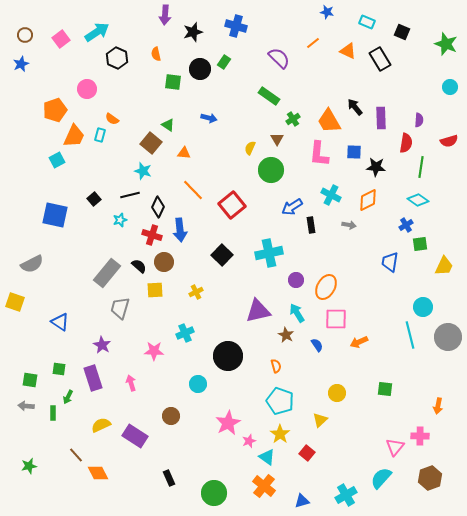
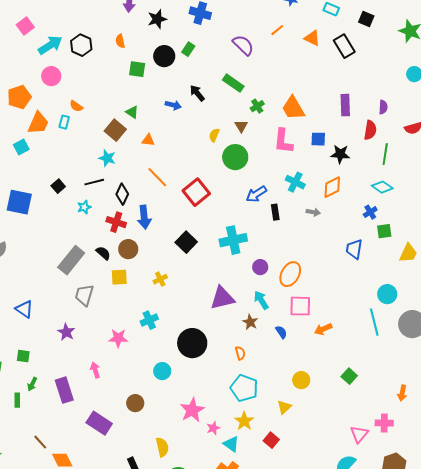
cyan arrow: (97, 32) -> (50, 45), moved
black arrow: (355, 107) -> (197, 93), moved
purple rectangle: (93, 378) -> (64, 390), moved
green square: (385, 389) -> (349, 376), turned 35
yellow semicircle: (101, 425) -> (162, 447), moved, turned 102

